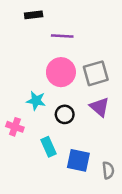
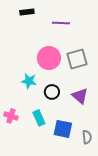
purple line: (62, 36) -> (61, 23), moved
purple triangle: (99, 107) -> (80, 96), moved
pink cross: (15, 127) -> (11, 116), moved

